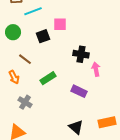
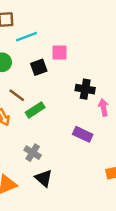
green rectangle: (48, 78) -> (35, 110), moved
gray cross: (25, 102) -> (33, 153), moved
black triangle: (76, 127) -> (44, 178), moved

